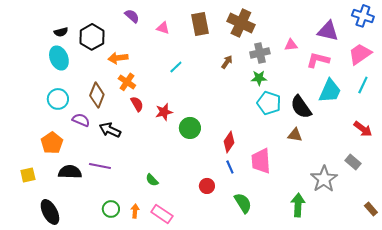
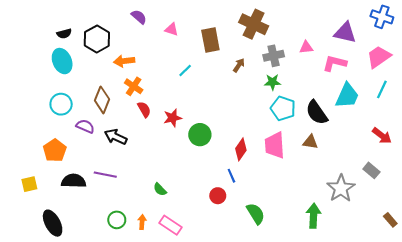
brown rectangle: (200, 24) -> (210, 40), moved
pink trapezoid: (261, 161) -> (275, 145), moved
blue line: (230, 167) -> (231, 176), moved

